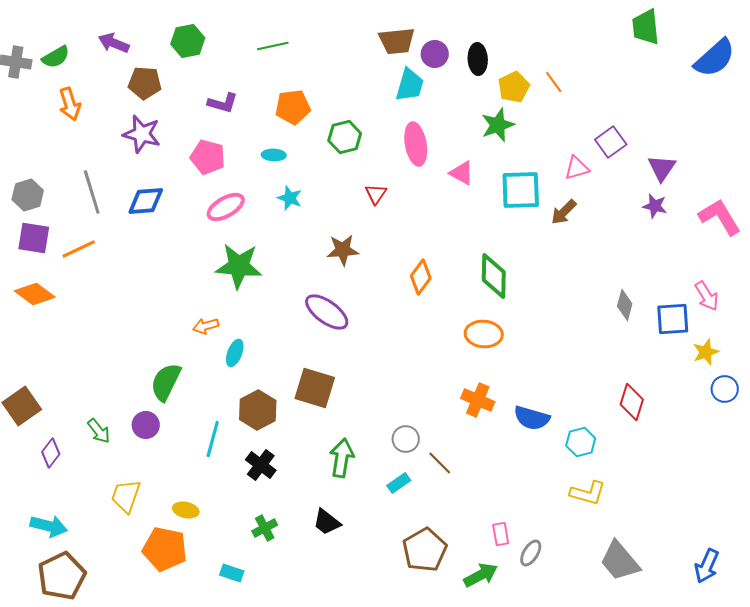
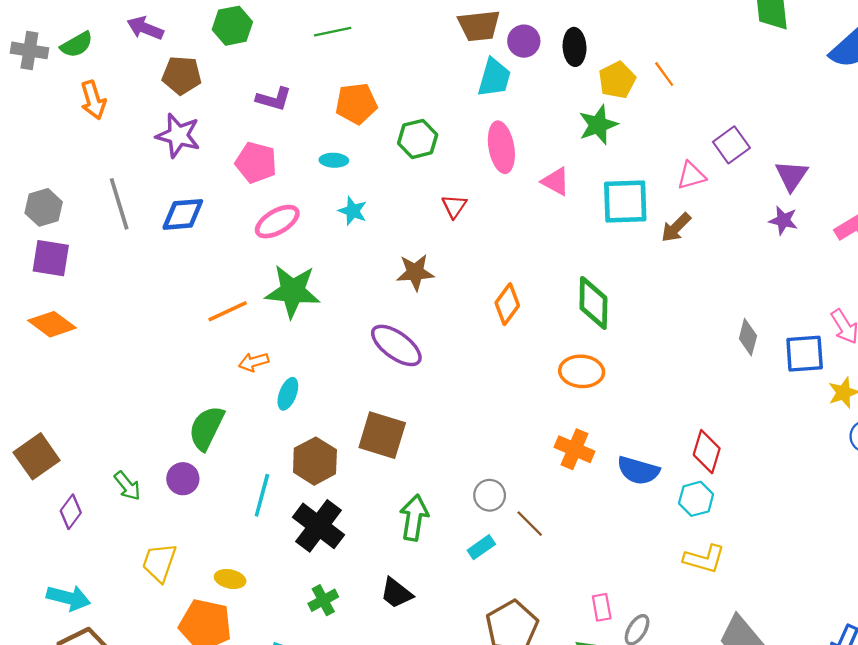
orange line: (79, 249) -> (228, 311), moved
red diamond: (632, 402) -> (707, 452), moved
black cross: (261, 465) -> (319, 526), size x1.4

